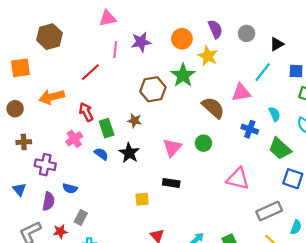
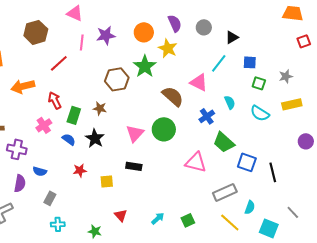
pink triangle: (108, 18) -> (75, 13), turned 36
brown hexagon: (50, 37) -> (36, 32), moved
pink triangle: (241, 93) -> (199, 82), turned 36
green rectangle: (107, 128) -> (74, 115), turned 36
blue cross: (250, 129) -> (207, 116), turned 35
green circle: (203, 143) -> (164, 129), size x1.5
green trapezoid: (280, 149) -> (224, 142), moved
red star: (60, 231) -> (80, 170), moved

